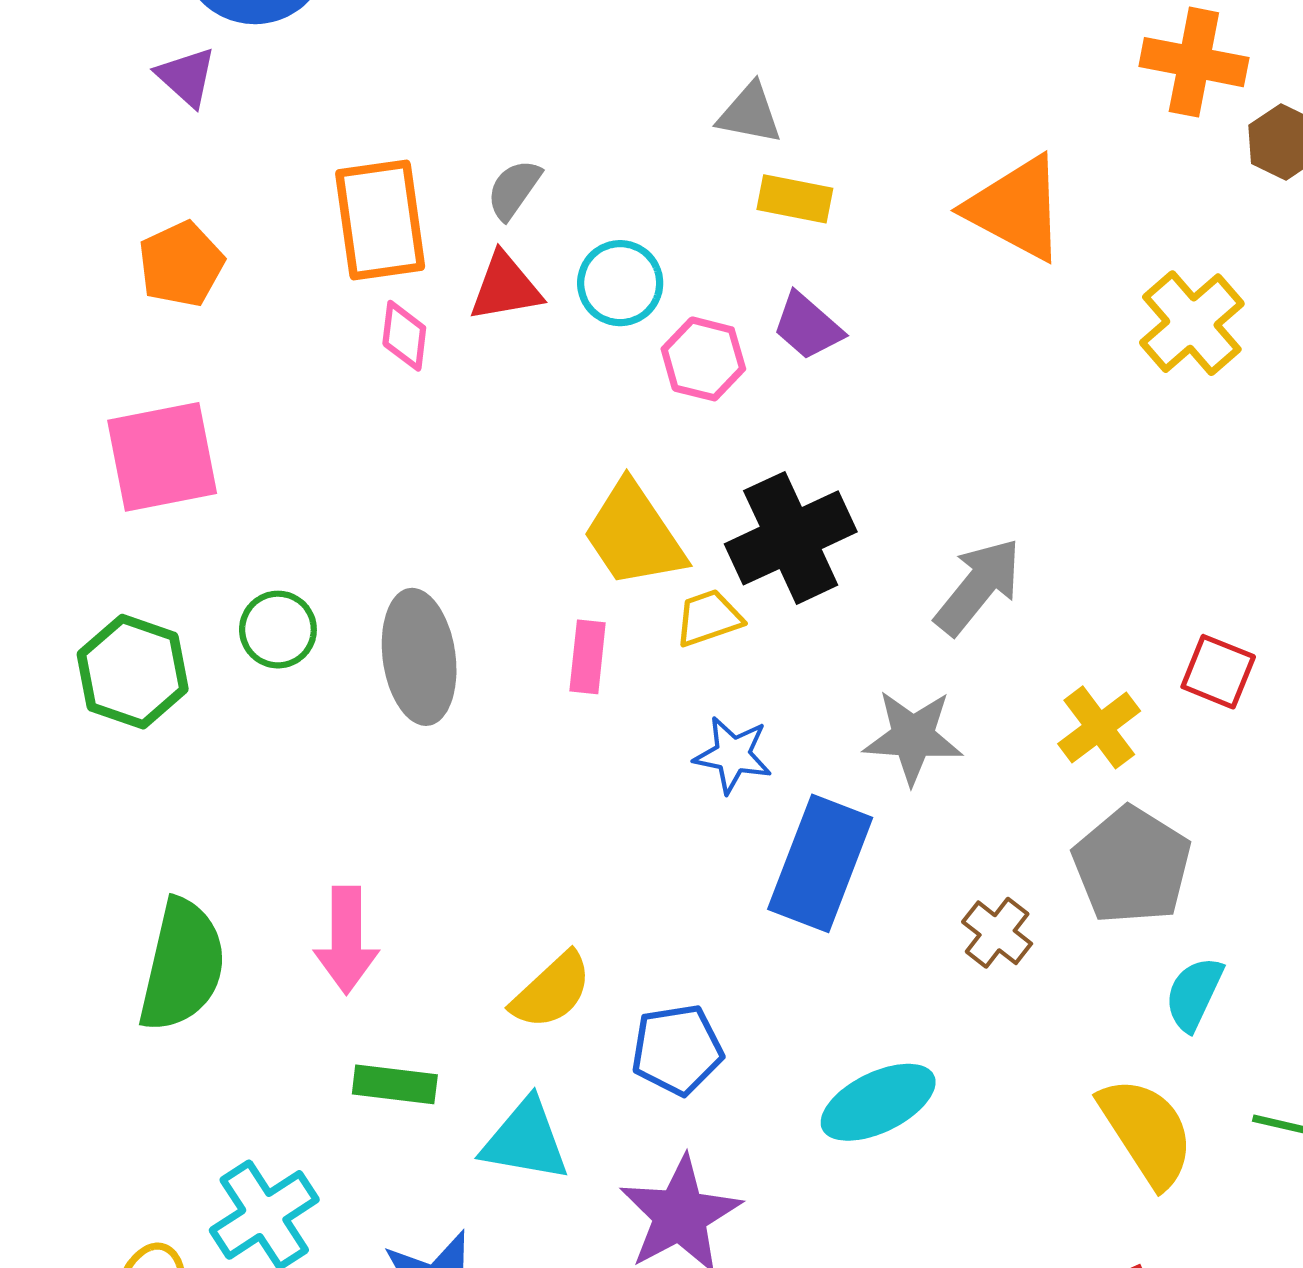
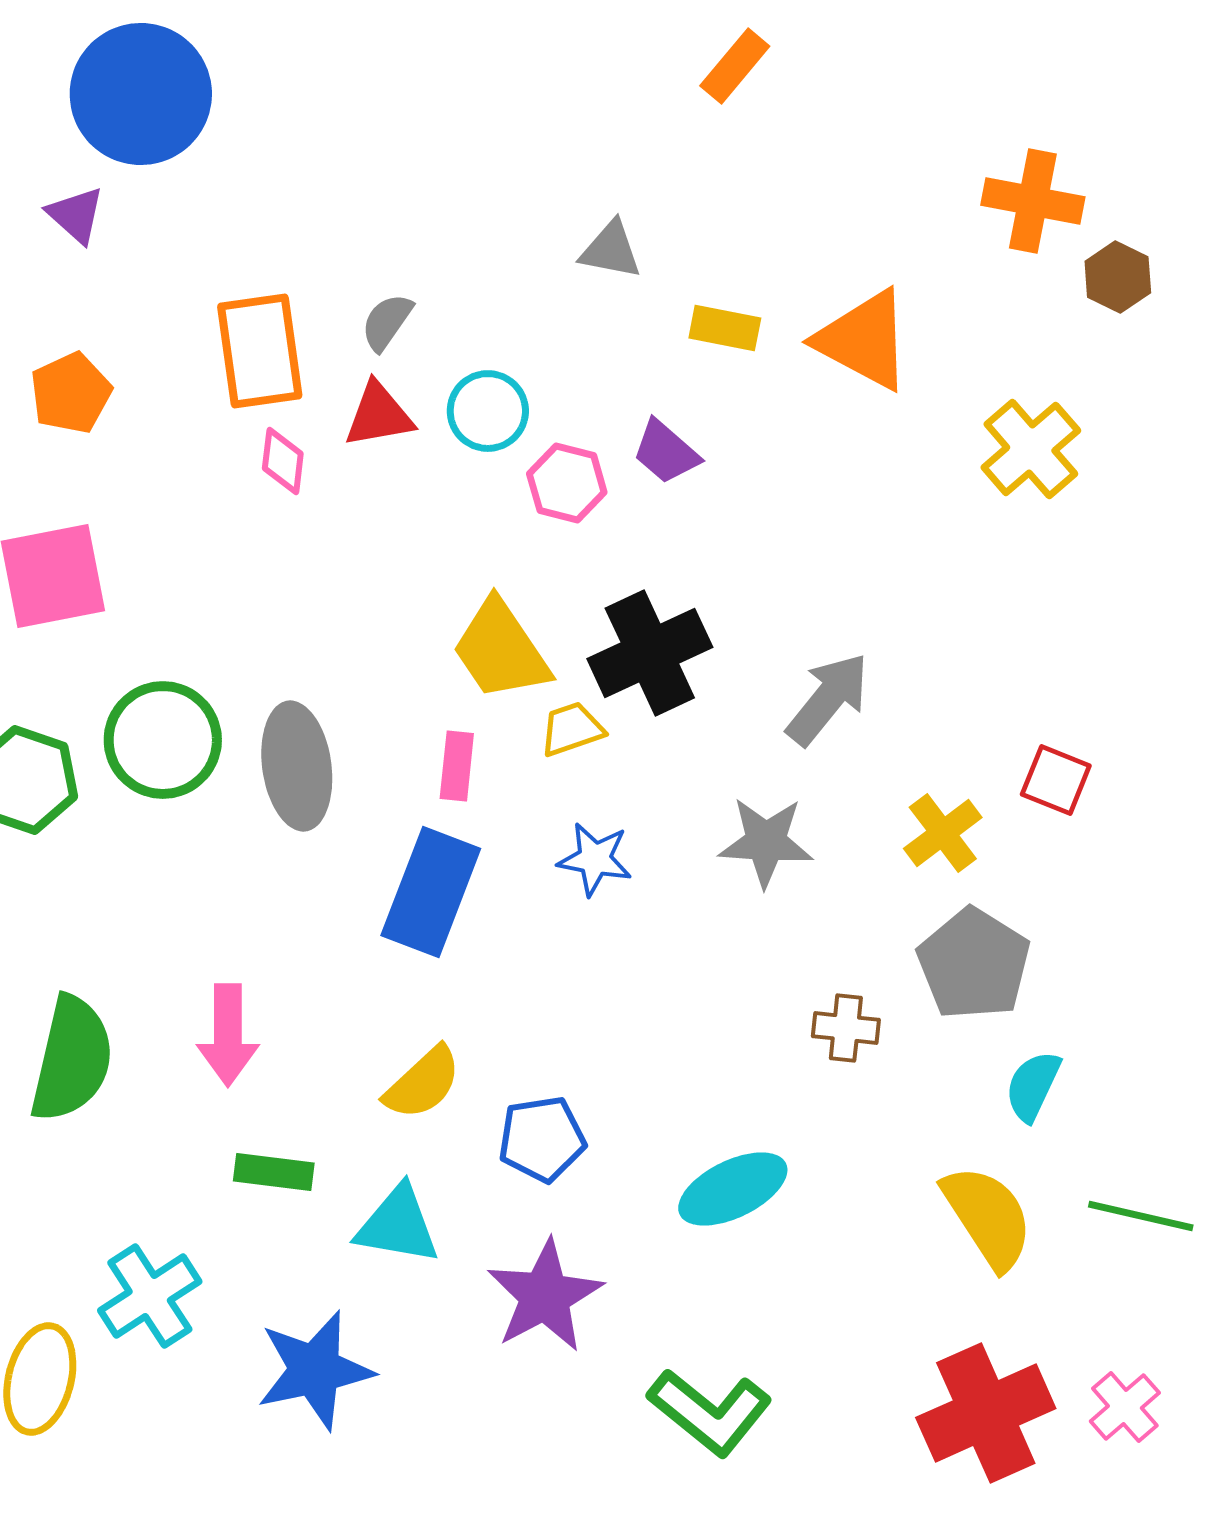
yellow rectangle: (795, 199) -> (725, 328), moved
green circle: (278, 630) -> (163, 740), size x1.6
blue rectangle: (820, 863) -> (431, 892), moved
brown cross: (997, 933) -> (846, 1028), turned -32

